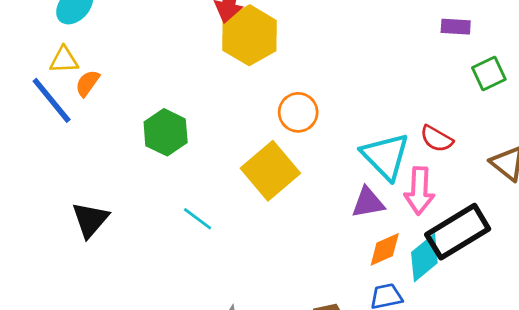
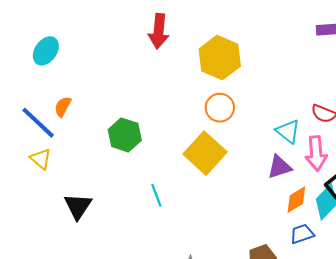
yellow hexagon: (249, 35) -> (220, 58), moved
yellow triangle: (64, 60) -> (41, 159), moved, turned 50
cyan triangle: (385, 156) -> (288, 131), size x0.7
cyan line: (198, 219) -> (156, 195), turned 40

